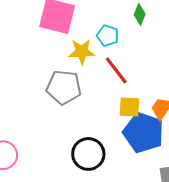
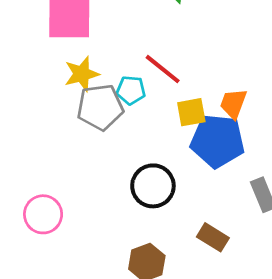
cyan pentagon: (108, 36) -> (131, 90), moved
yellow star: (82, 52) -> (82, 74), moved

